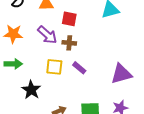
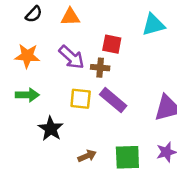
red square: (69, 19) -> (112, 44), moved
purple rectangle: (79, 68) -> (113, 100), size x1.5

